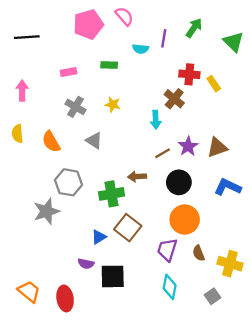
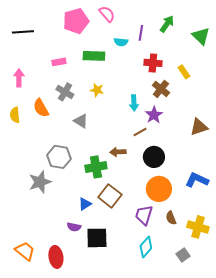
green rectangle: (109, 65) -> (94, 56), size x1.5
red cross: (189, 74) -> (153, 63), moved
brown cross: (174, 99) -> (161, 89), moved
orange semicircle: (51, 142) -> (41, 108), moved
purple star: (188, 146) -> (154, 115), moved
brown triangle: (217, 147) -> (199, 127), moved
blue L-shape: (228, 187) -> (197, 180), moved
cyan diamond: (170, 287) -> (146, 247), turned 30

